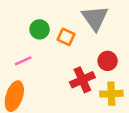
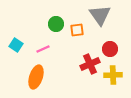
orange square: (66, 37) -> (77, 30), turned -32

